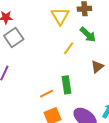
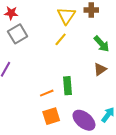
green arrow: (88, 35) -> (102, 44), moved
yellow line: (69, 48) -> (61, 39), moved

